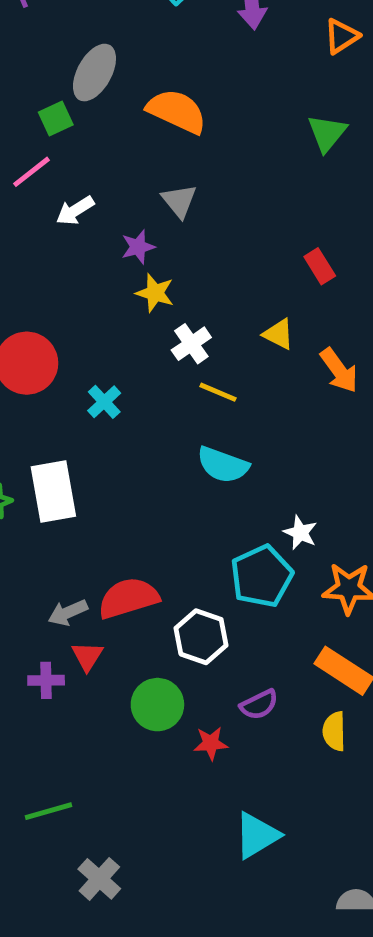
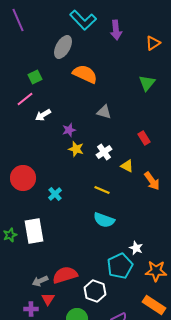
gray ellipse: (94, 73) -> (63, 47), moved
gray triangle: (179, 201) -> (104, 112), moved, turned -35
white cross: (191, 344) -> (104, 152), moved

